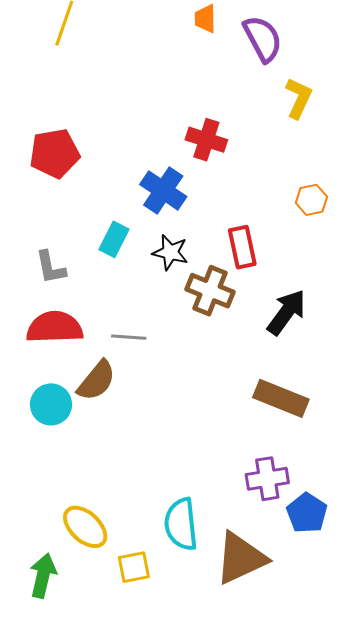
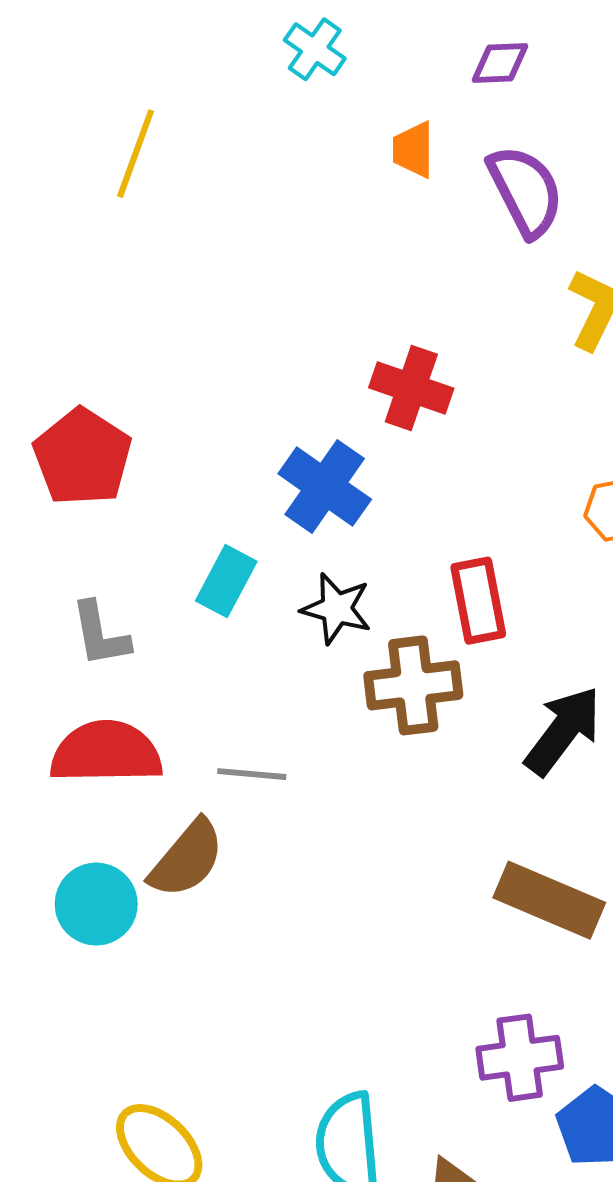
red pentagon: (55, 153) -> (82, 457), moved, turned -30
brown cross: (210, 291) -> (413, 685), turned -30

